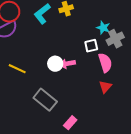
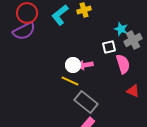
yellow line: (17, 69) -> (70, 81), moved
red triangle: (105, 87) -> (133, 91), moved, turned -48
gray rectangle: (45, 100) -> (86, 102), moved

